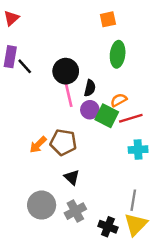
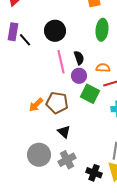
black circle: (66, 71) -> (55, 31), moved
black semicircle: (90, 88) -> (79, 58), turned -32
orange semicircle: (119, 100) -> (103, 68), turned 32
green square: (107, 116) -> (90, 94), moved

